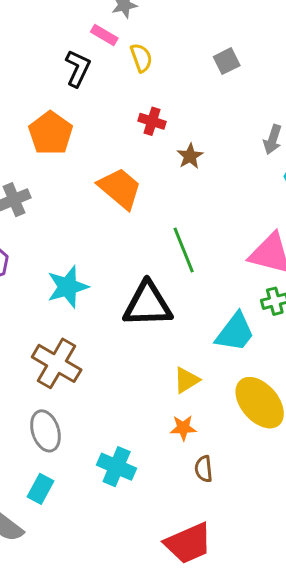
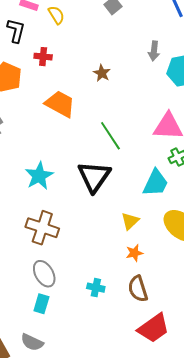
red cross: (152, 121) -> (43, 57), moved
black triangle: (148, 304) -> (94, 177), turned -42
cyan cross: (117, 467) -> (96, 288), size x0.7
brown semicircle: (204, 469) -> (138, 289), moved, size x1.5
cyan rectangle: (41, 489) -> (41, 304), moved

